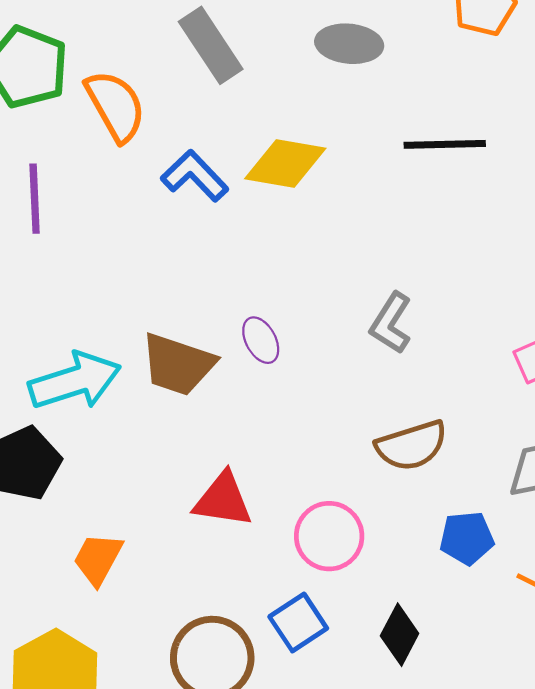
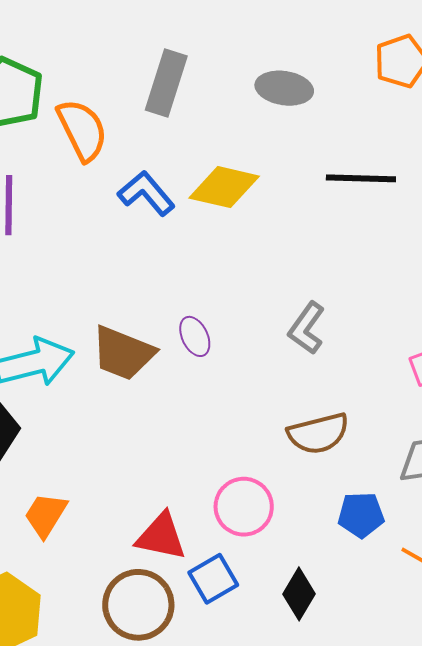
gray rectangle: (211, 45) -> (166, 83), turned 48
red triangle: (223, 500) -> (161, 536), moved

